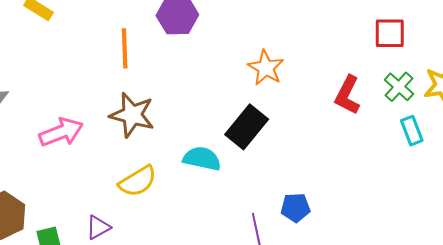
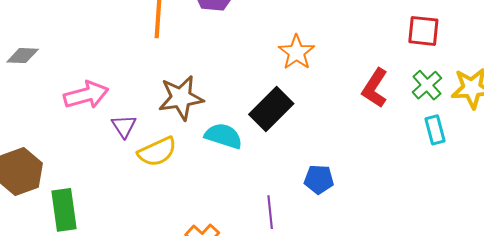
brown star: (132, 115) -> (181, 98), moved, turned -30
blue pentagon: (296, 208) -> (319, 179), moved
purple triangle: (98, 227) -> (124, 126), moved, turned -40

